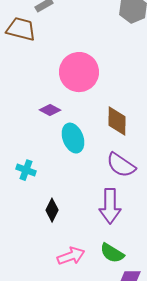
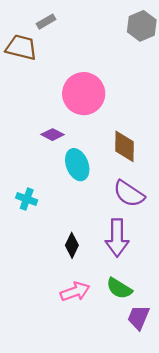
black diamond: (52, 210) -> (72, 245), moved

